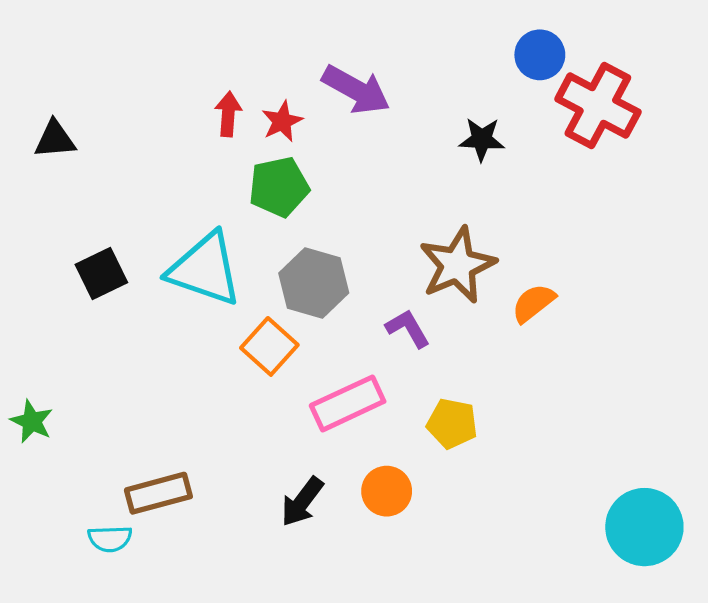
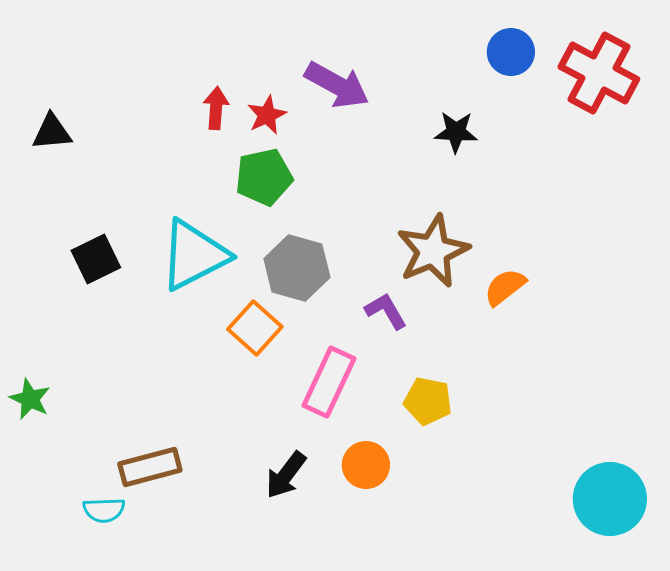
red cross: (598, 106) -> (599, 73), moved
cyan triangle: (205, 269) -> (194, 255), turned -46
pink rectangle: (348, 403) -> (329, 382), turned -40

